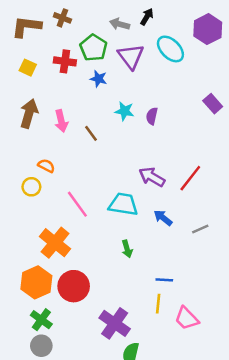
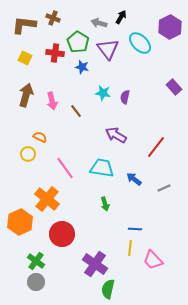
purple arrow: (152, 177) -> (116, 135), moved
orange hexagon: (36, 282) -> (20, 222), moved

